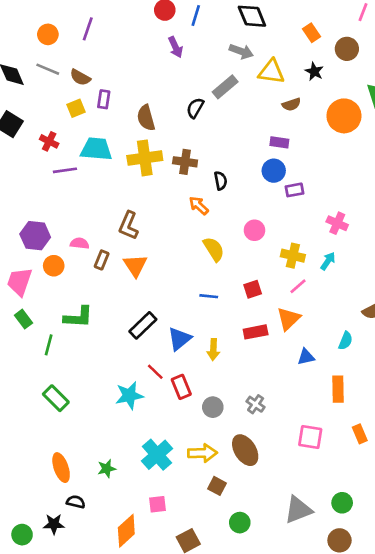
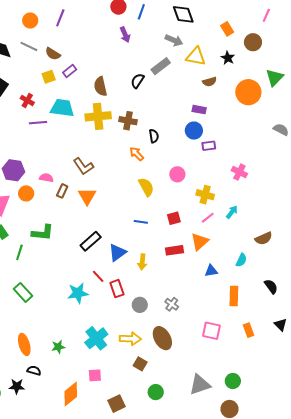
purple rectangle: (104, 99) -> (70, 71), turned 40
brown L-shape: (128, 226) -> (83, 166), turned -60
cyan arrow: (328, 261) -> (232, 212), moved

